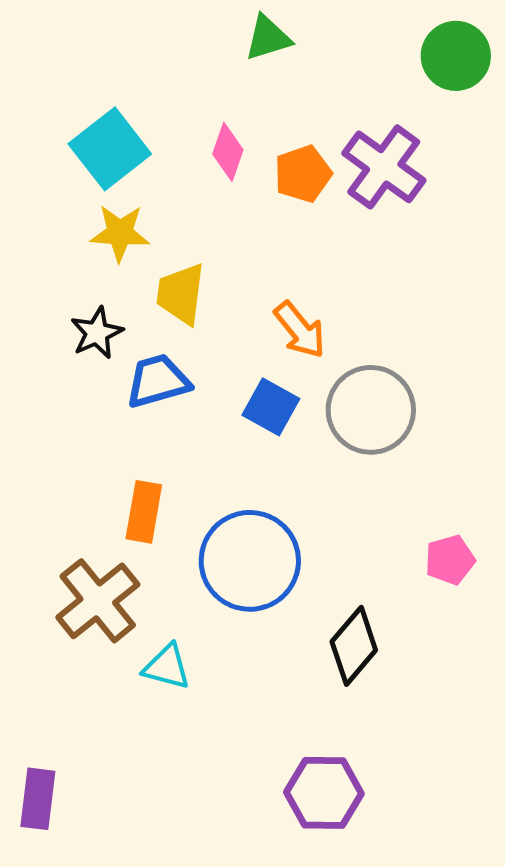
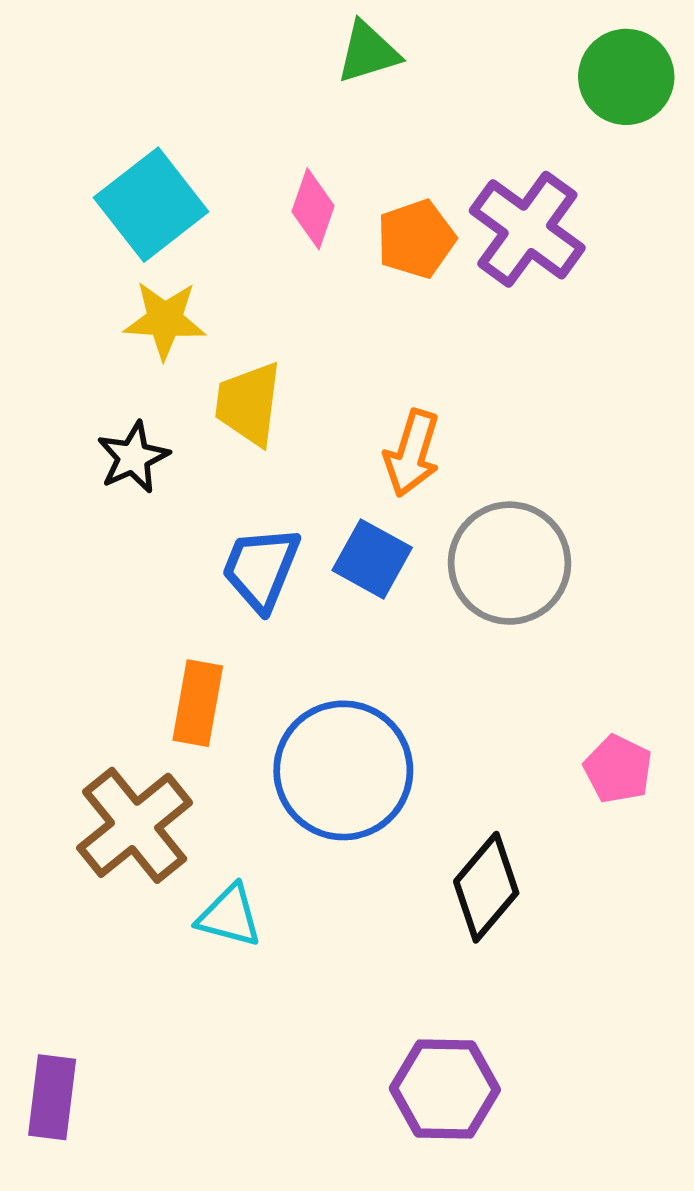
orange arrow: (300, 330) -> (412, 453), turned 56
blue trapezoid: (158, 381) -> (261, 569), moved, turned -52
pink pentagon: (450, 560) -> (618, 769), turned -30

